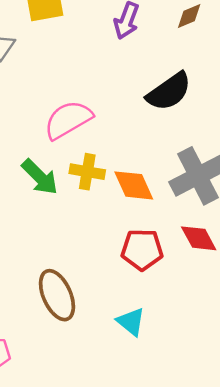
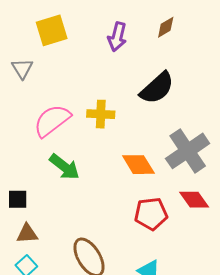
pink semicircle: (68, 120) -> (52, 121), moved
yellow cross: (87, 172) -> (101, 114), moved

